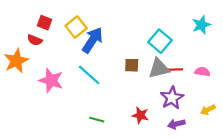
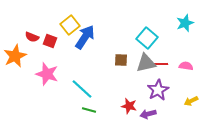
red square: (45, 23) -> (50, 41), moved
cyan line: (89, 75) -> (82, 89), moved
purple arrow: (176, 124) -> (148, 114), moved

